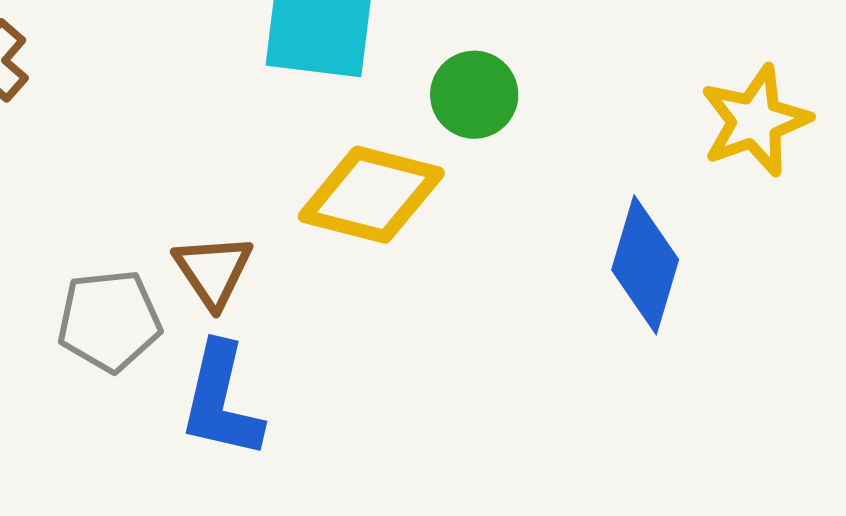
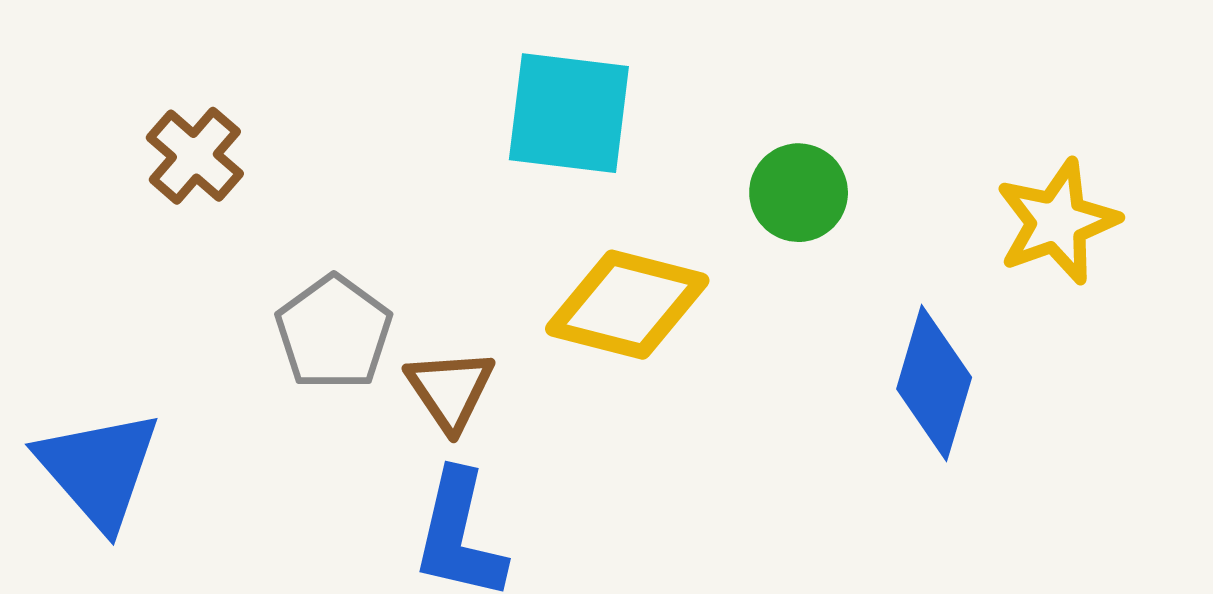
green circle: (474, 95) -> (799, 193), moved
gray pentagon: (109, 321) -> (334, 333), moved, turned -30

